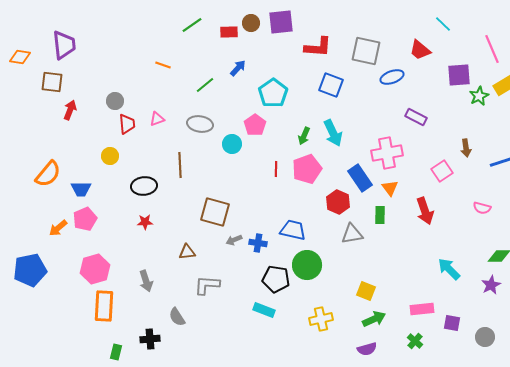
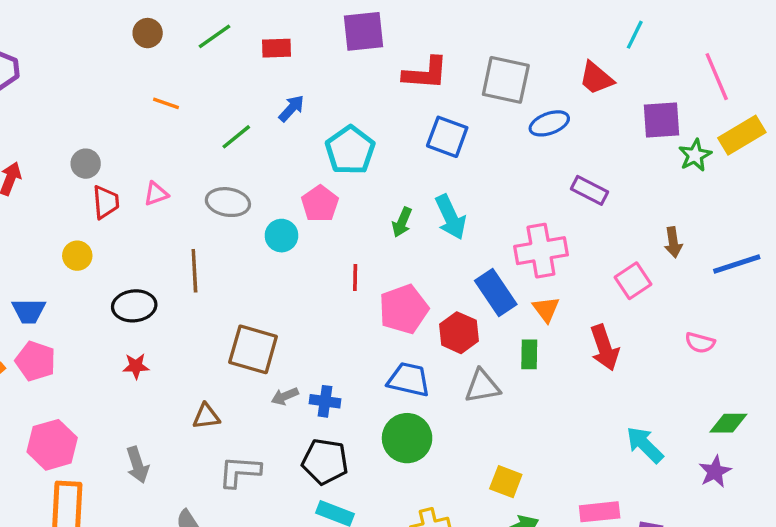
brown circle: (251, 23) -> (148, 33), moved
cyan line: (443, 24) -> (635, 35), turned 72
pink pentagon: (307, 169) -> (404, 309), moved
pink pentagon: (85, 219) -> (35, 361), turned -30
blue trapezoid: (293, 230) -> (409, 380), moved
black pentagon: (276, 279) -> (325, 462), moved

